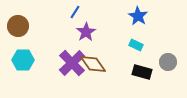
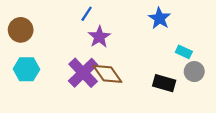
cyan rectangle: (136, 45) -> (184, 52), moved

